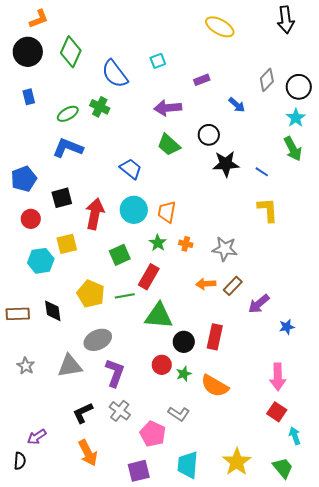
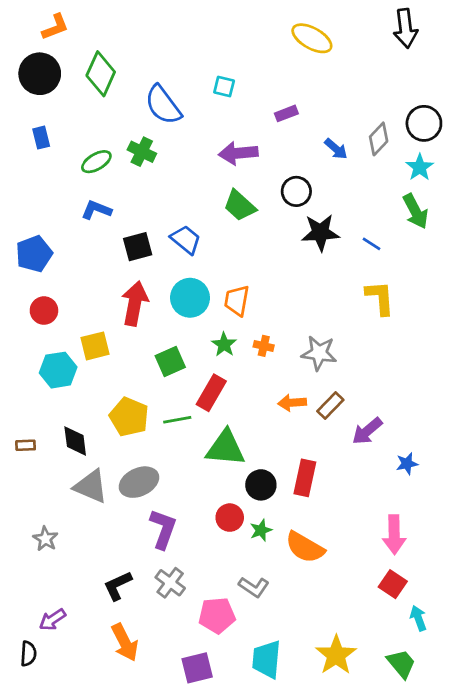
cyan square: (158, 61) -> (224, 86), turned 35
gray diamond: (267, 80) -> (379, 139), moved
blue L-shape: (68, 148) -> (96, 210), size x0.7
black square: (62, 198) -> (138, 247), moved
brown rectangle: (18, 314) -> (26, 445), size x0.6
gray star: (26, 366) -> (45, 539), moved
gray triangle: (70, 366) -> (91, 486), moved, turned 32
pink pentagon: (153, 434) -> (217, 615), turned -30

